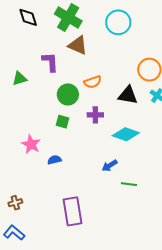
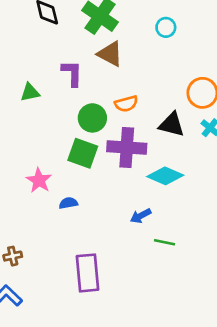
cyan circle: (118, 22) -> (166, 27), size x0.6
purple cross: (95, 115) -> (127, 148), size x1.8
green square: (63, 122) -> (83, 153), size x1.6

